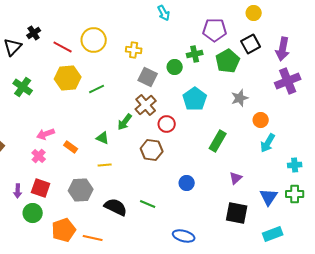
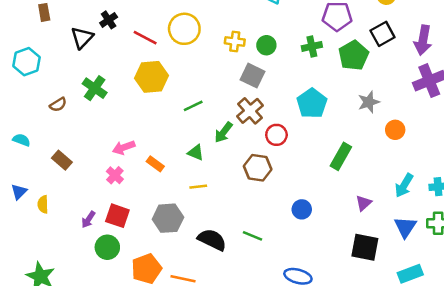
green circle: (175, 67) -> (266, 45), moved
green line: (97, 89) -> (193, 106), moved
cyan arrow: (268, 143) -> (404, 185), moved
purple arrow: (18, 191) -> (88, 219), turned 32

